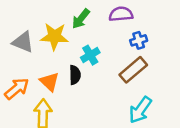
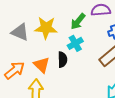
green arrow: (81, 19) -> (78, 21), moved

